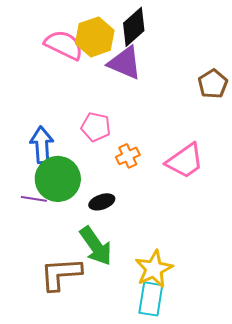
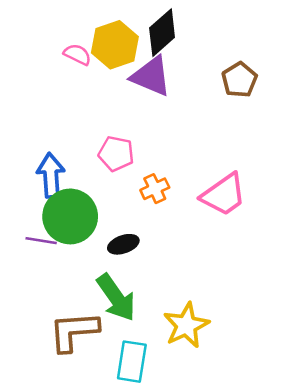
pink semicircle: (64, 45) -> (77, 54), size x0.6
brown pentagon: (213, 84) -> (239, 80), moved
cyan rectangle: (151, 299) -> (132, 362), moved

